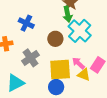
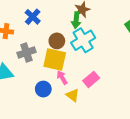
pink arrow: (78, 63) -> (62, 78), moved
yellow square: (60, 69) -> (55, 59), moved
yellow triangle: (84, 75) -> (73, 95), moved

